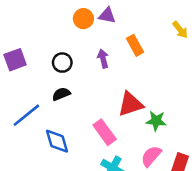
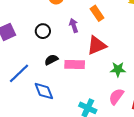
black semicircle: (61, 94) -> (51, 60), moved
red triangle: (130, 104) -> (97, 45), moved
pink rectangle: (105, 132) -> (75, 65), moved, turned -48

